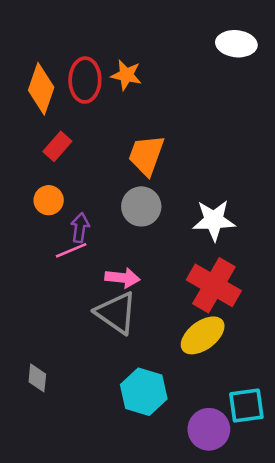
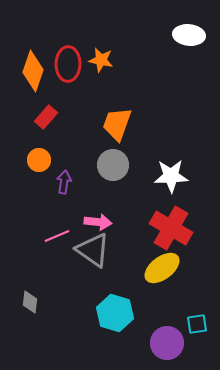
pink line: (71, 250) -> (57, 236), moved
cyan square: (246, 406) -> (197, 324), size x0.7

